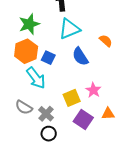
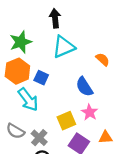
blue semicircle: (80, 57) -> (84, 87), moved

